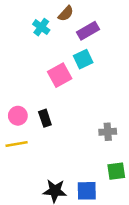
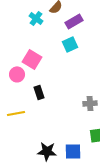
pink square: (60, 75) -> (32, 59), moved, turned -30
pink circle: (18, 116) -> (17, 74), moved

